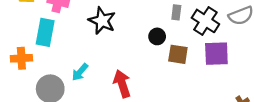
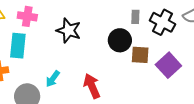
black circle: (157, 36) -> (120, 40), size x1.5
purple square: (216, 54) -> (168, 65), moved, turned -35

